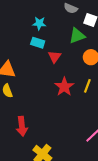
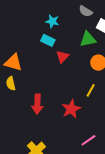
red star: (64, 87) -> (71, 109), moved
red arrow: (22, 126) -> (37, 104), moved

